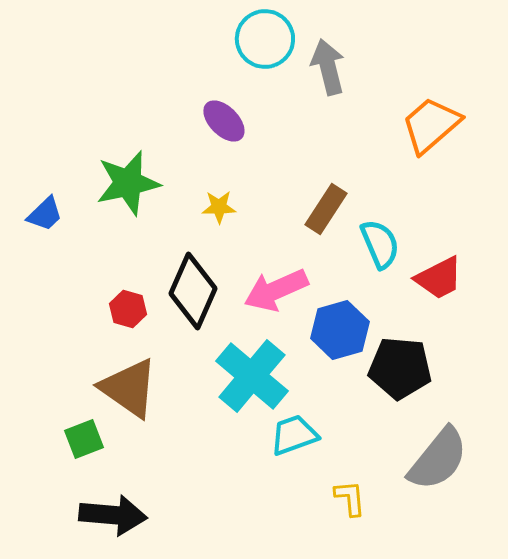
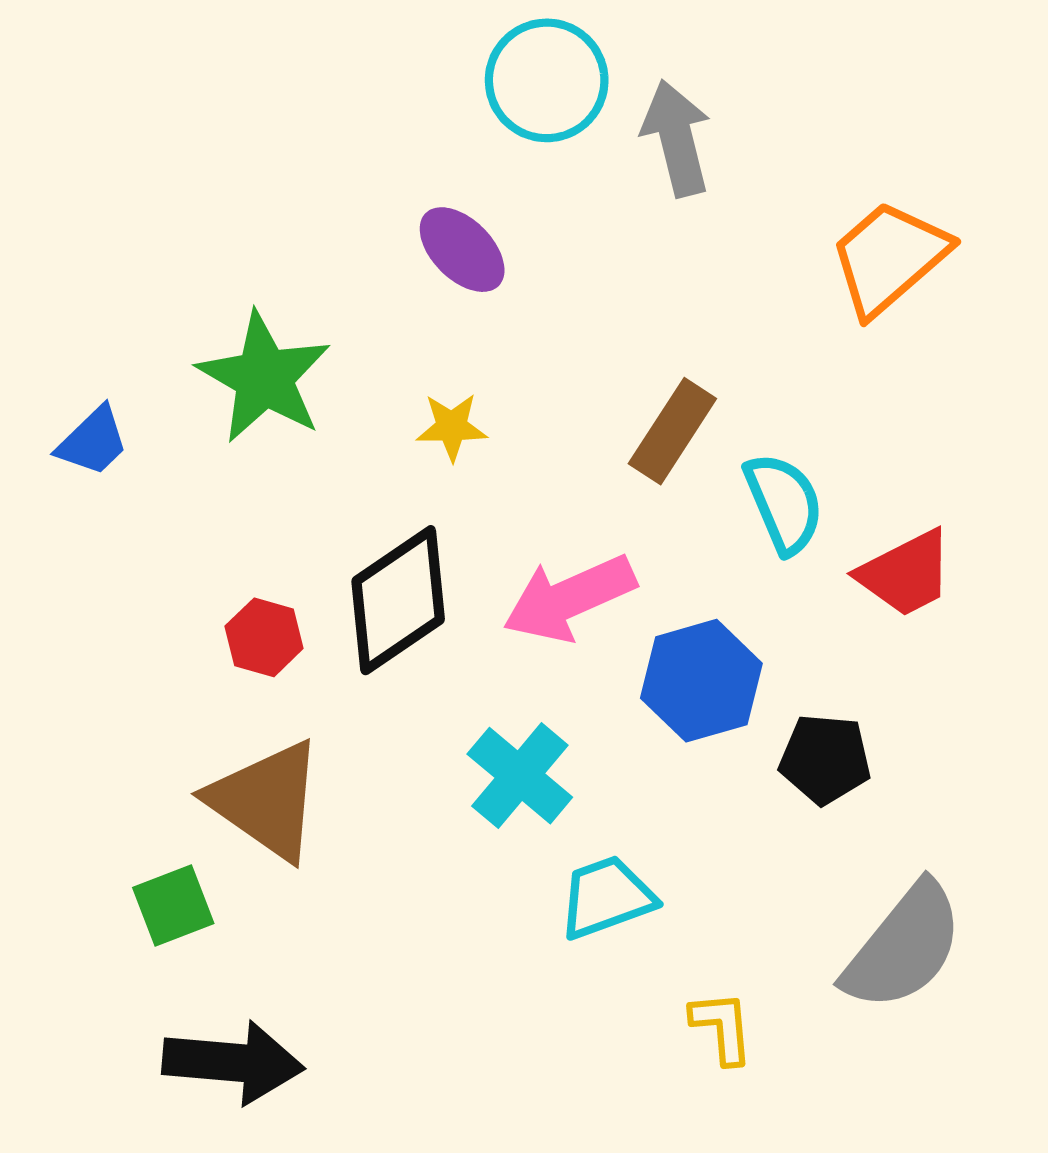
green star: (128, 183) -> (264, 377), turned -30
black diamond: (193, 291) -> (398, 600), turned 32
black pentagon: (400, 368) -> (825, 759), size x0.7
cyan cross: (252, 376) -> (520, 776), size x0.7

